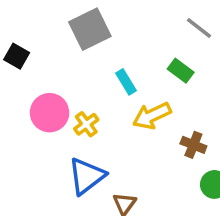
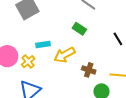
cyan rectangle: (126, 82) -> (43, 45), moved, turned -64

